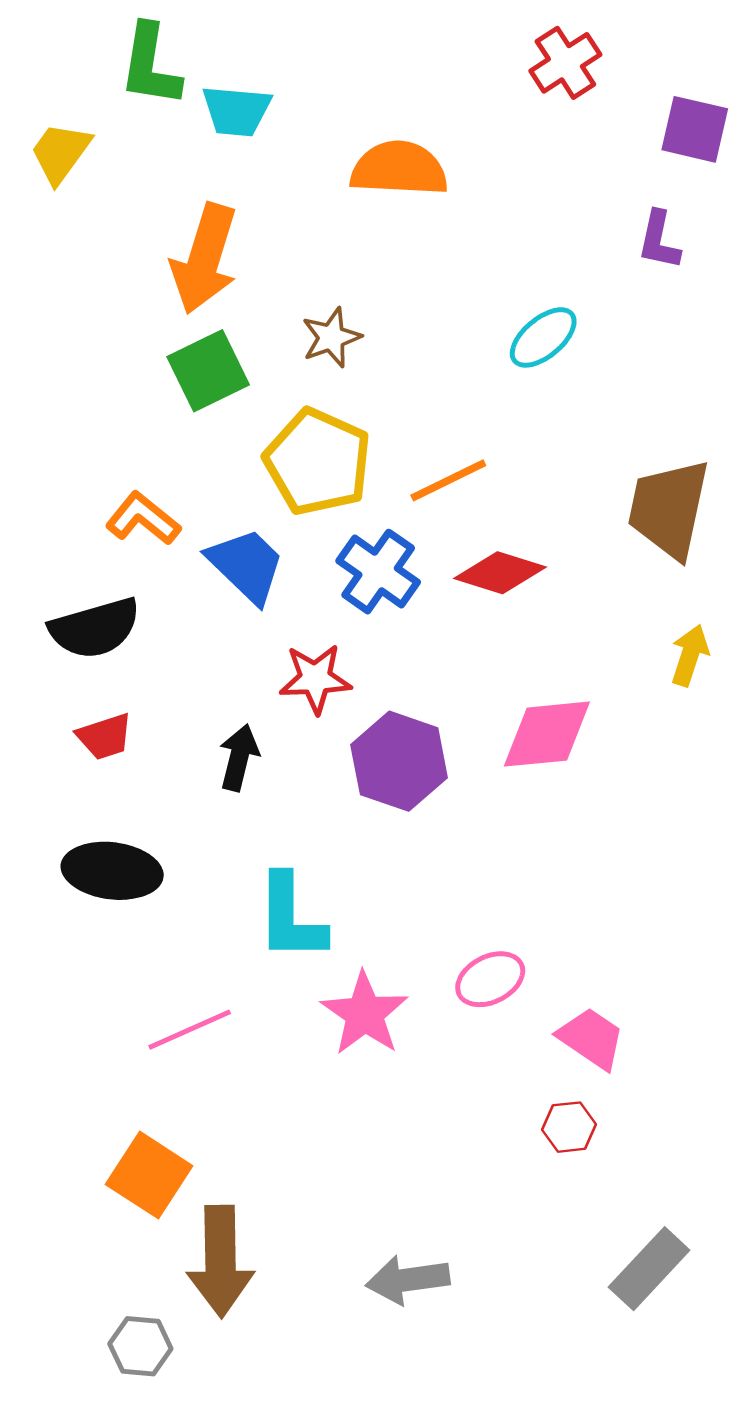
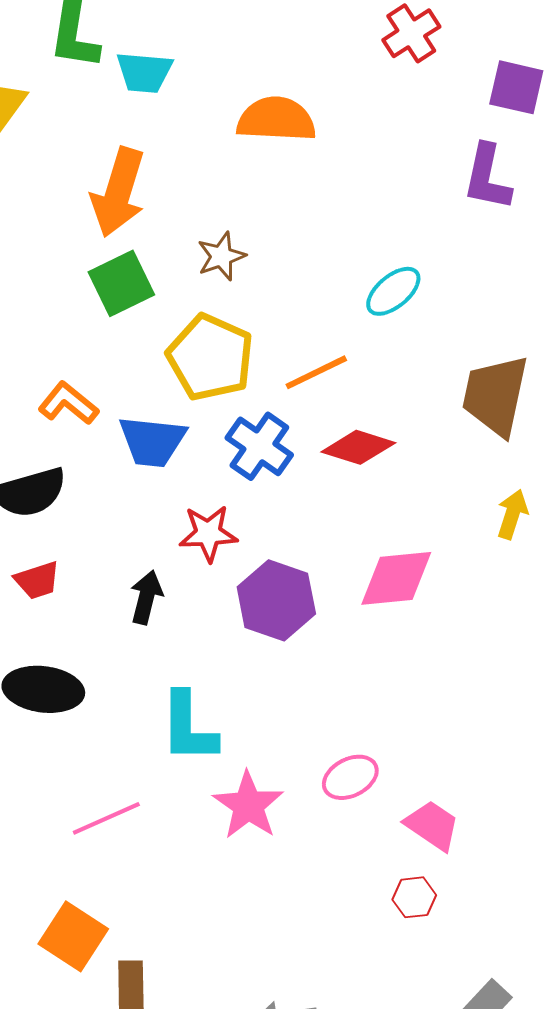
purple L-shape: (659, 240) -> (487, 177), size x1.4
cyan ellipse: (543, 337) -> (393, 291), moved
blue trapezoid: (246, 565) -> (152, 441), turned 142

